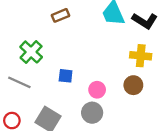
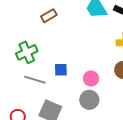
green cross: (31, 52) -> (27, 52), turned 30
gray line: (19, 82) -> (35, 80), moved

